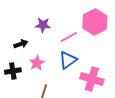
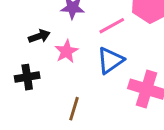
pink star: (37, 63) -> (66, 51), moved

